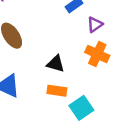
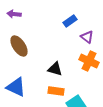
purple triangle: (95, 25) -> (87, 37), turned -48

